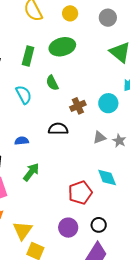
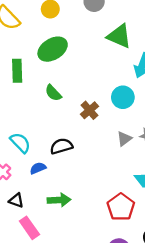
cyan semicircle: (24, 95) -> (20, 143), moved
black semicircle: (58, 129) -> (61, 146), moved
green arrow: (31, 172) -> (59, 200), turned 66

